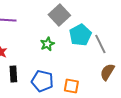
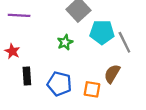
cyan pentagon: (80, 35) -> (102, 32), turned 30
brown semicircle: (107, 72) -> (112, 74), moved

